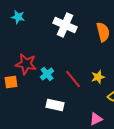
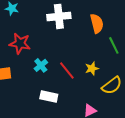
white cross: (65, 25) -> (59, 16), turned -30
red star: (26, 64) -> (20, 43), moved

